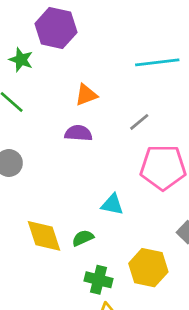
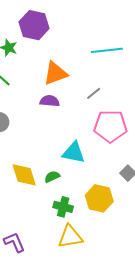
orange triangle: (86, 95) -> (55, 73), size x1.5
cyan triangle: (112, 204) -> (74, 153), size x1.4

